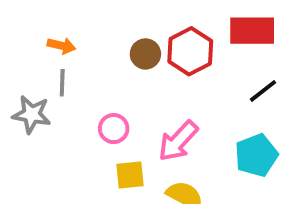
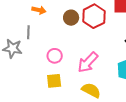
orange arrow: (62, 46) -> (39, 10), moved
yellow square: (130, 175) -> (54, 81), moved

